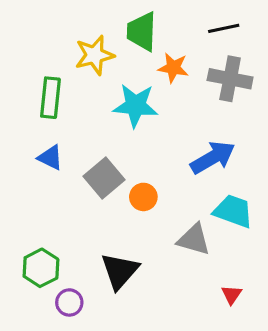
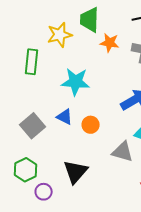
cyan star: (135, 106) -> (76, 82), moved
blue triangle: (50, 158) -> (65, 117), moved
gray square: (104, 178) -> (33, 126), moved

